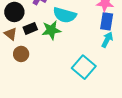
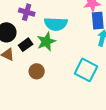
brown circle: (21, 54) -> (37, 71), moved

